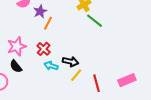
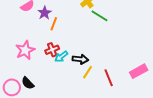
red cross: (44, 49) -> (52, 50), turned 32
black semicircle: (16, 66) -> (28, 83), moved
cyan arrow: (51, 66) -> (61, 57), moved, turned -48

